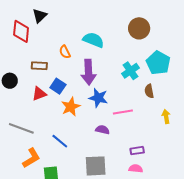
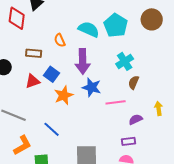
brown circle: (139, 28) -> (152, 19), moved
cyan pentagon: (158, 63) -> (116, 25), moved
brown semicircle: (149, 91) -> (134, 82), moved, turned 32
purple semicircle: (102, 130) -> (136, 119), moved, turned -40

